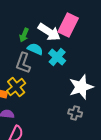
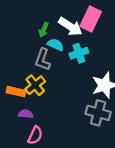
cyan cross: (57, 57) -> (79, 53), turned 30
gray cross: (75, 113) -> (98, 113), size x1.6

